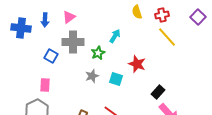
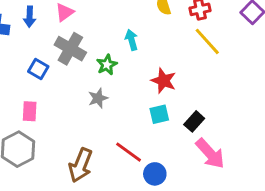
cyan arrow: (115, 36) -> (132, 40), turned -48
gray cross: (73, 42) -> (70, 49), turned 30
cyan square: (116, 79) -> (159, 114), moved, turned -32

